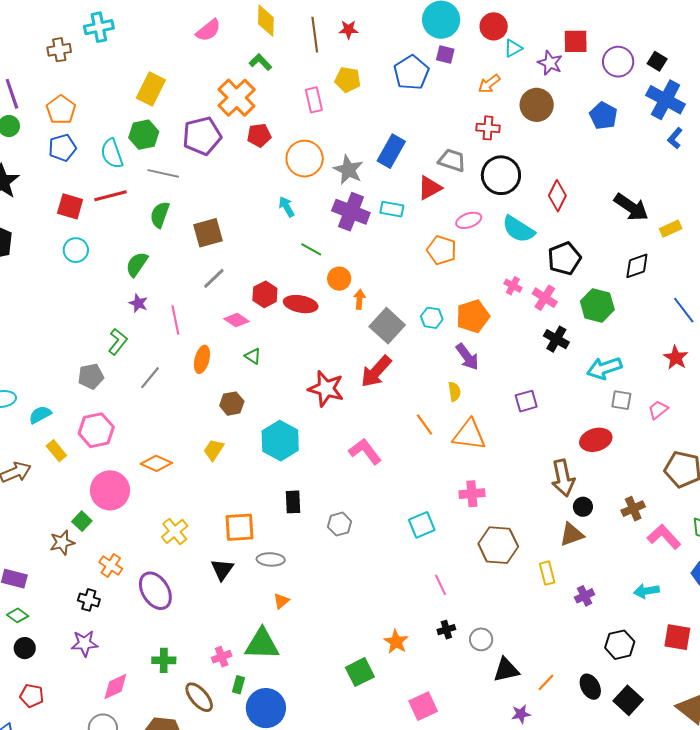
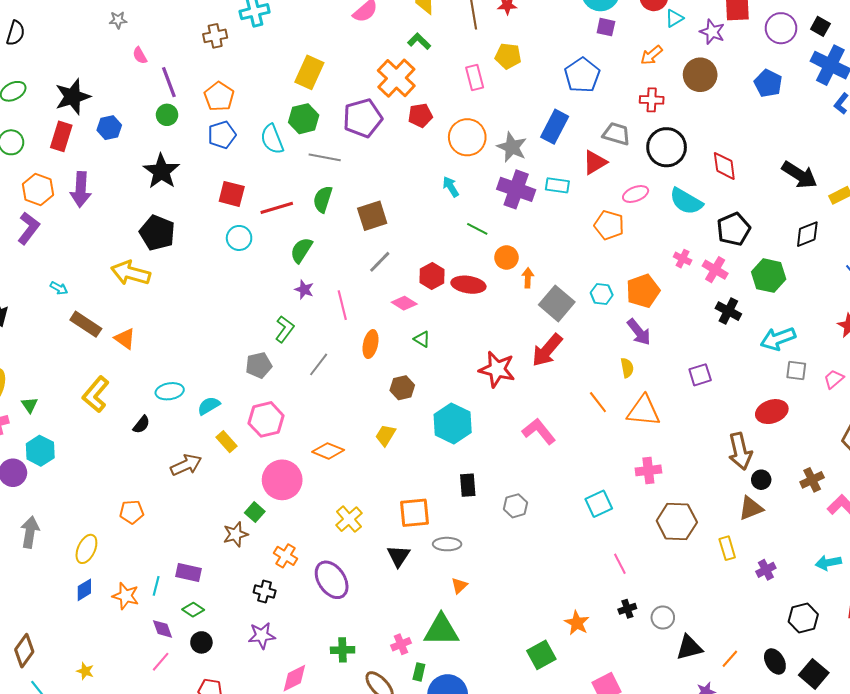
blue pentagon: (411, 73) -> (582, 75), moved
red line: (110, 196) -> (277, 208), moved
red diamond: (557, 196) -> (724, 166), turned -32

